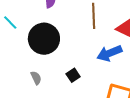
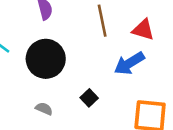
gray semicircle: (36, 78) -> (44, 109), turned -32

